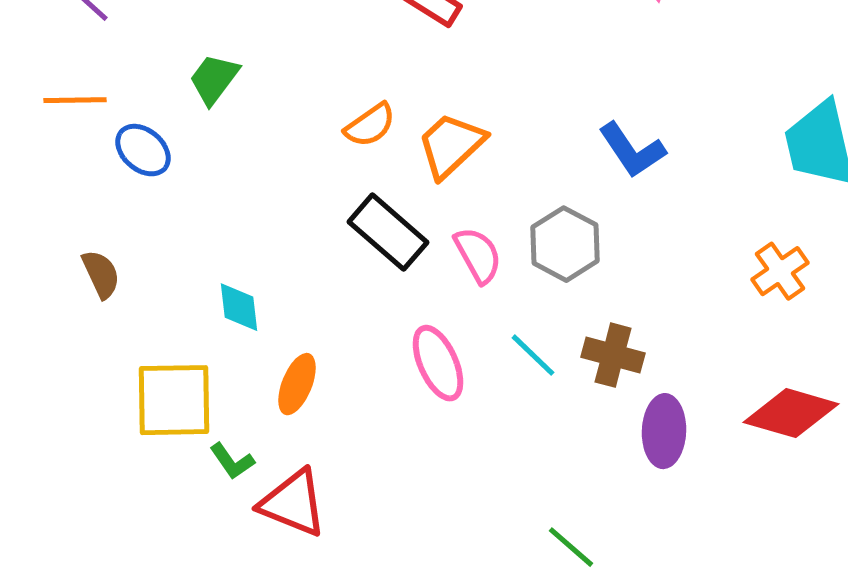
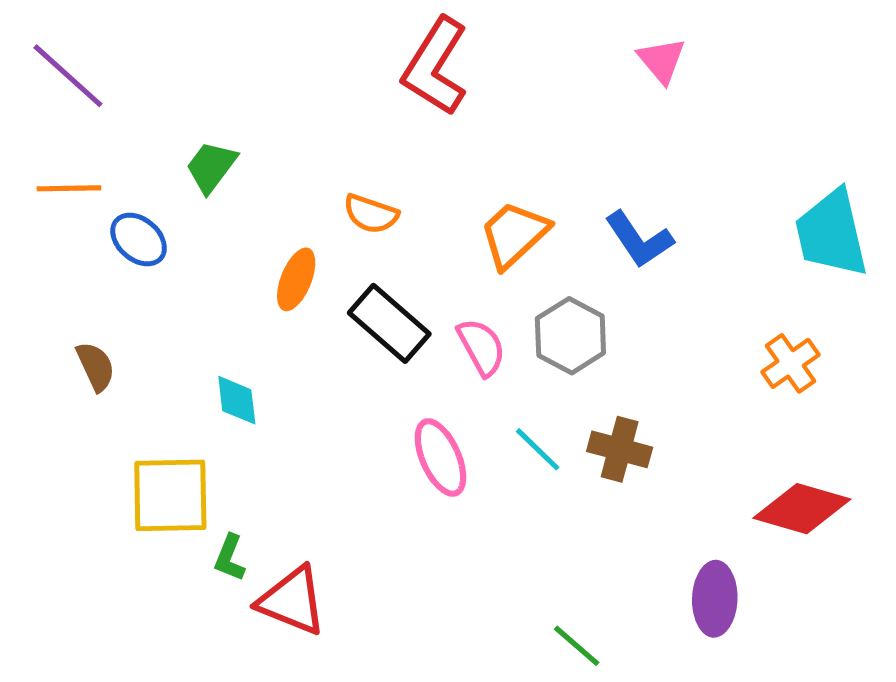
orange semicircle: (370, 125) -> (371, 214), turned 54
orange trapezoid: (451, 145) -> (514, 234), moved
orange ellipse: (297, 384) -> (296, 279), moved
purple ellipse: (664, 431) -> (715, 599), moved
green L-shape: (232, 461) -> (230, 558), turned 57

